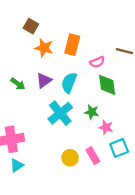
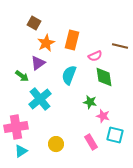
orange star: (44, 48) -> (46, 43), turned 30
purple triangle: (44, 81) -> (38, 63), moved
cyan cross: (60, 113) -> (40, 99), moved
cyan square: (119, 148) -> (115, 135), turned 36
yellow circle: (70, 158) -> (56, 144), moved

